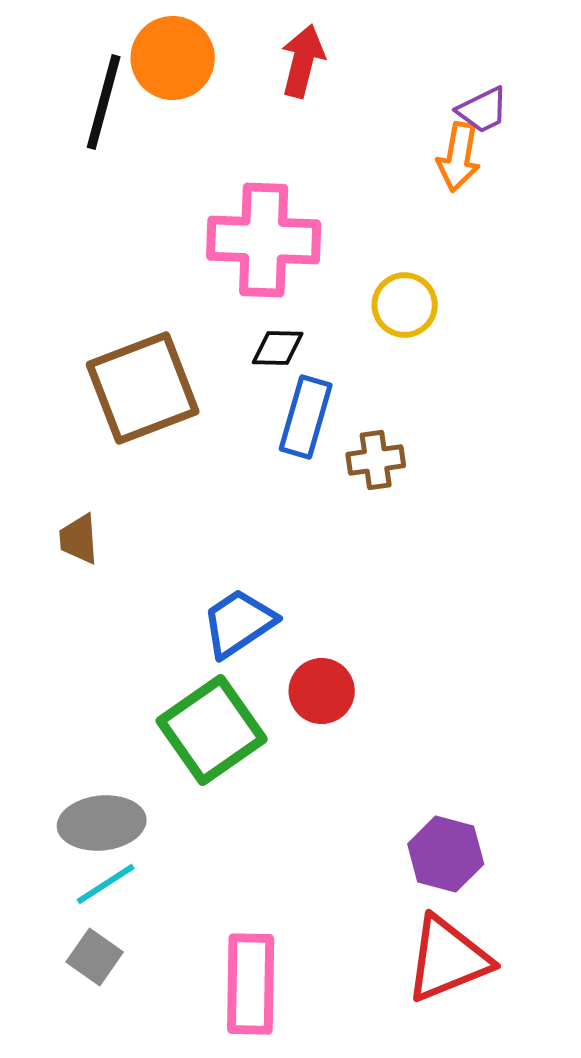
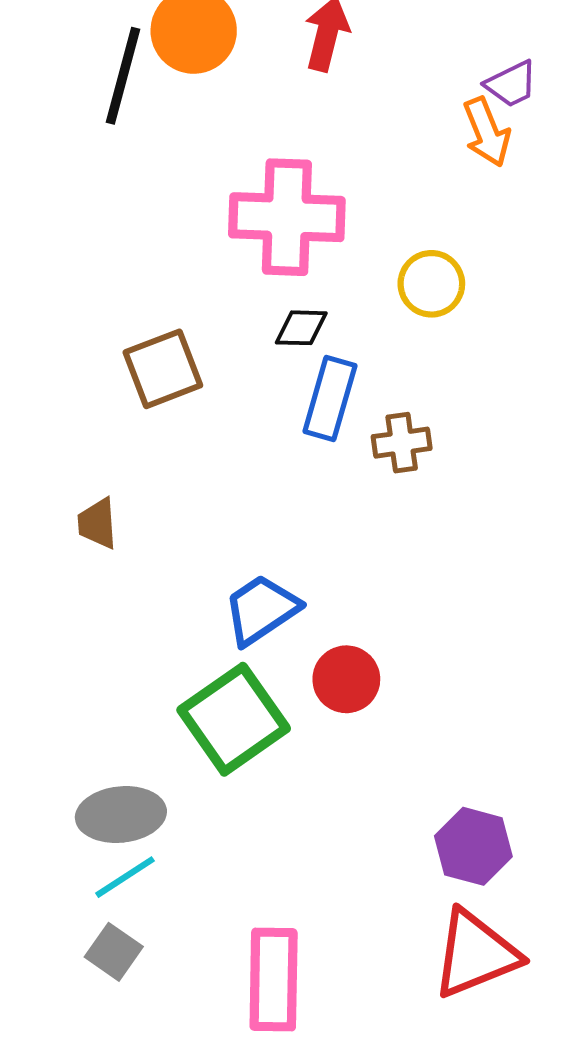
orange arrow: (459, 157) -> (487, 132), turned -32
brown square: (143, 388) -> (163, 369), size x0.7

